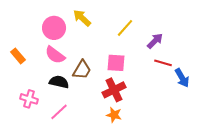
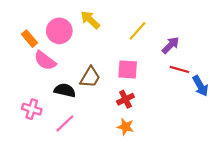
pink semicircle: (55, 55) -> (45, 61), moved
orange rectangle: (18, 56) -> (30, 39), moved
red cross: (114, 90) -> (125, 99), size x0.7

